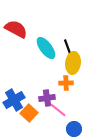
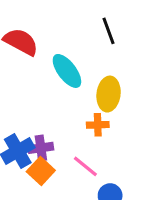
black line: (68, 48) -> (109, 31), moved
purple cross: (47, 98) -> (41, 148), moved

